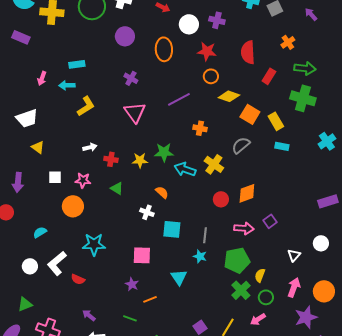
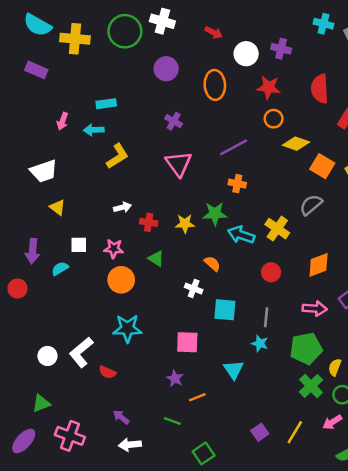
orange cross: (200, 128) -> (237, 184), moved
red circle: (221, 199) -> (271, 272), moved
orange circle: (73, 206) -> (121, 280), moved
cyan semicircle: (40, 232) -> (60, 269), moved

